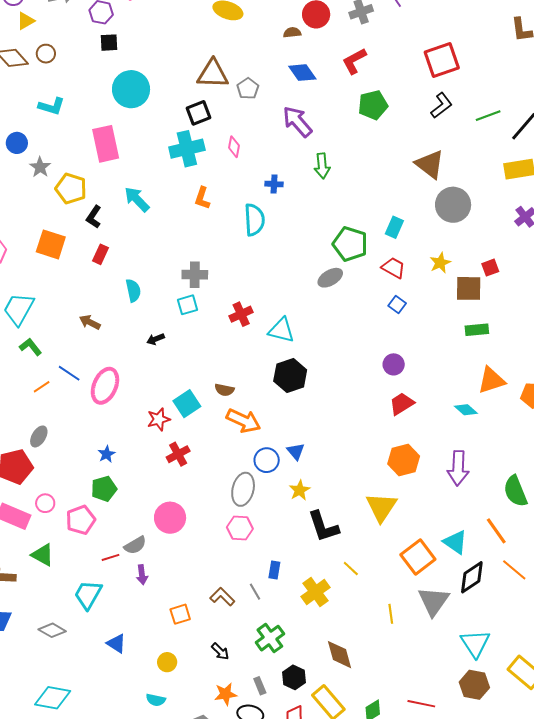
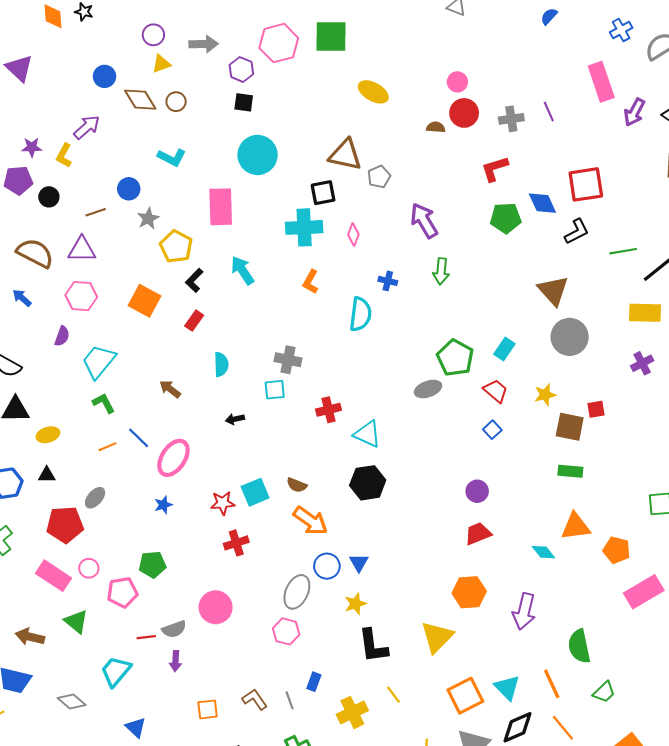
blue diamond: (302, 73) -> (542, 203), moved
blue star: (107, 454) -> (163, 505), moved

